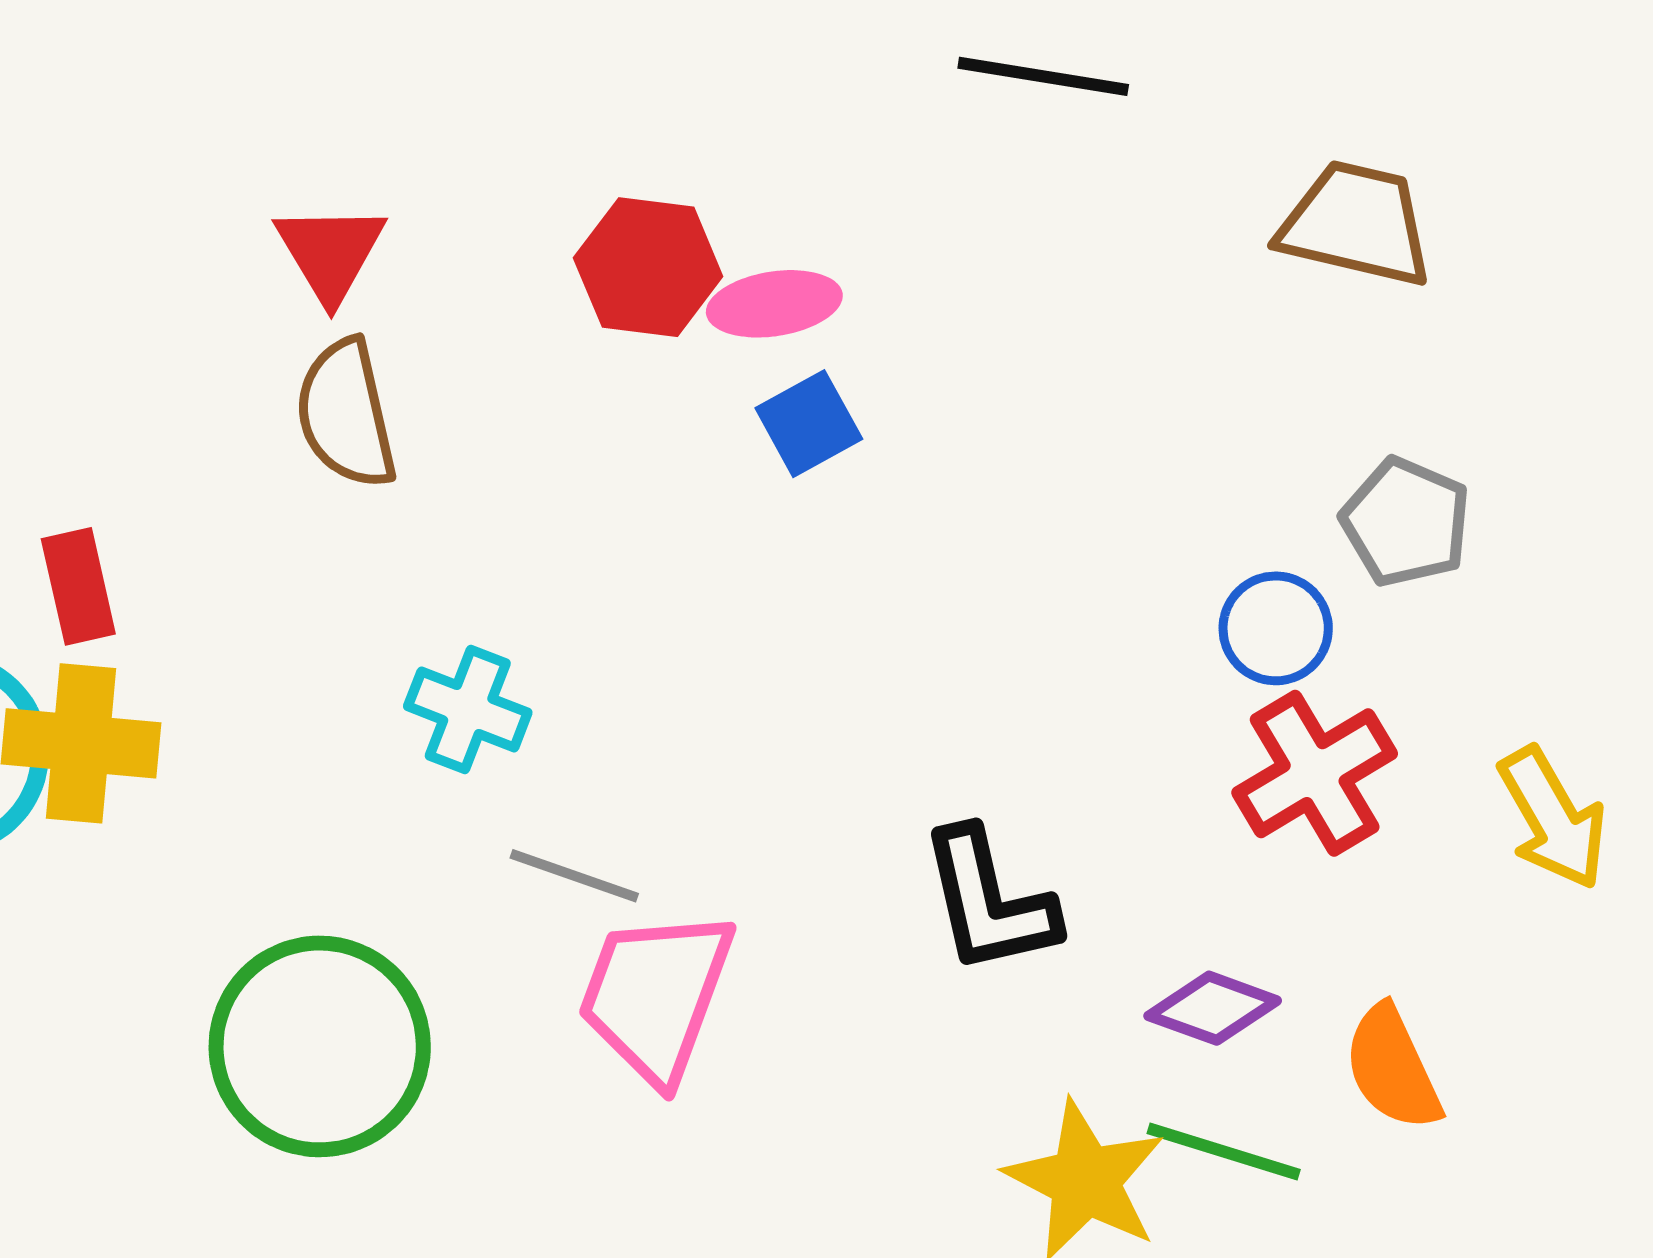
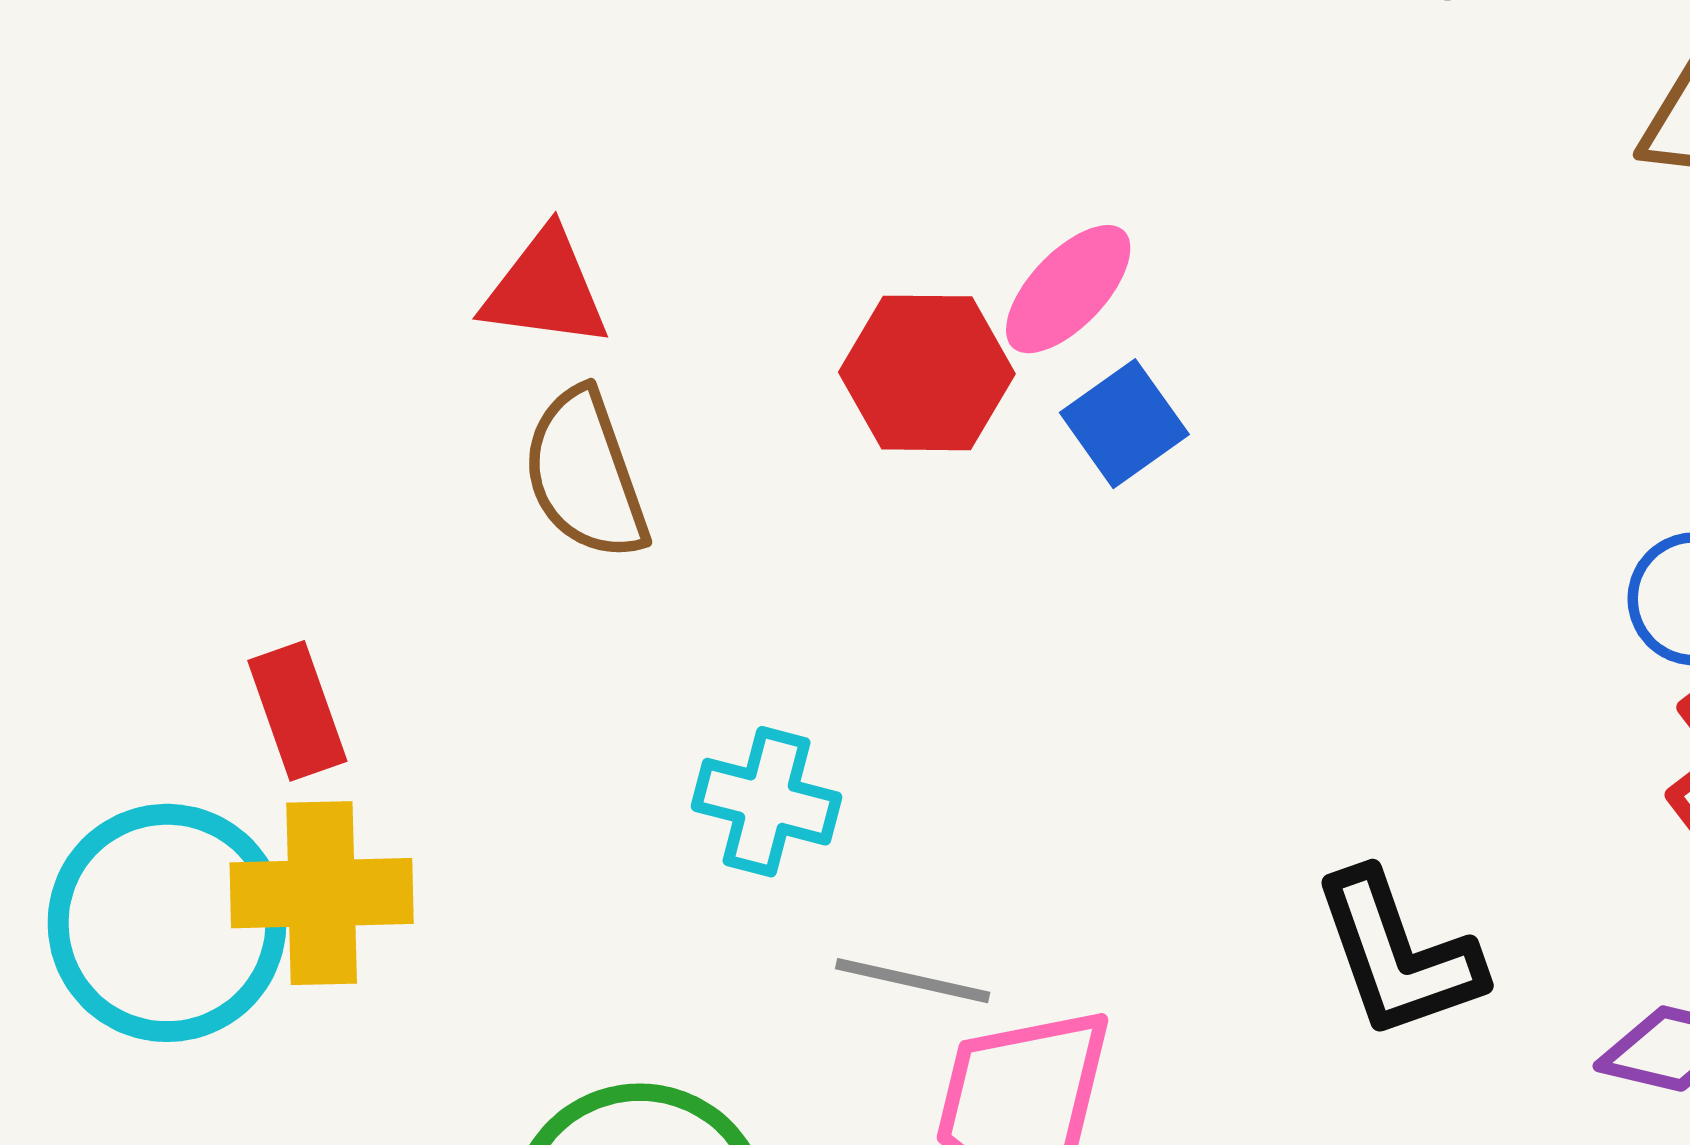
red triangle: (330, 253) -> (545, 289), turned -45
red hexagon: (648, 267) -> (927, 373), moved
pink ellipse: (774, 304) -> (1068, 289), turned -31

